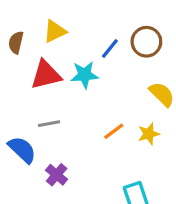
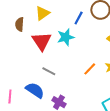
red triangle: (46, 75) -> (42, 41), turned -40
gray line: (49, 124) -> (49, 71), turned 48

